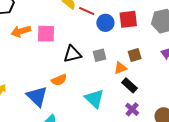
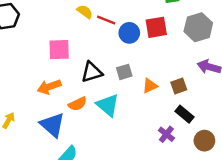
orange arrow: (21, 31) -> (49, 87), moved
brown square: (135, 55) -> (179, 86), moved
black rectangle: (130, 85) -> (184, 114), moved
cyan triangle: (94, 99) -> (108, 105), moved

